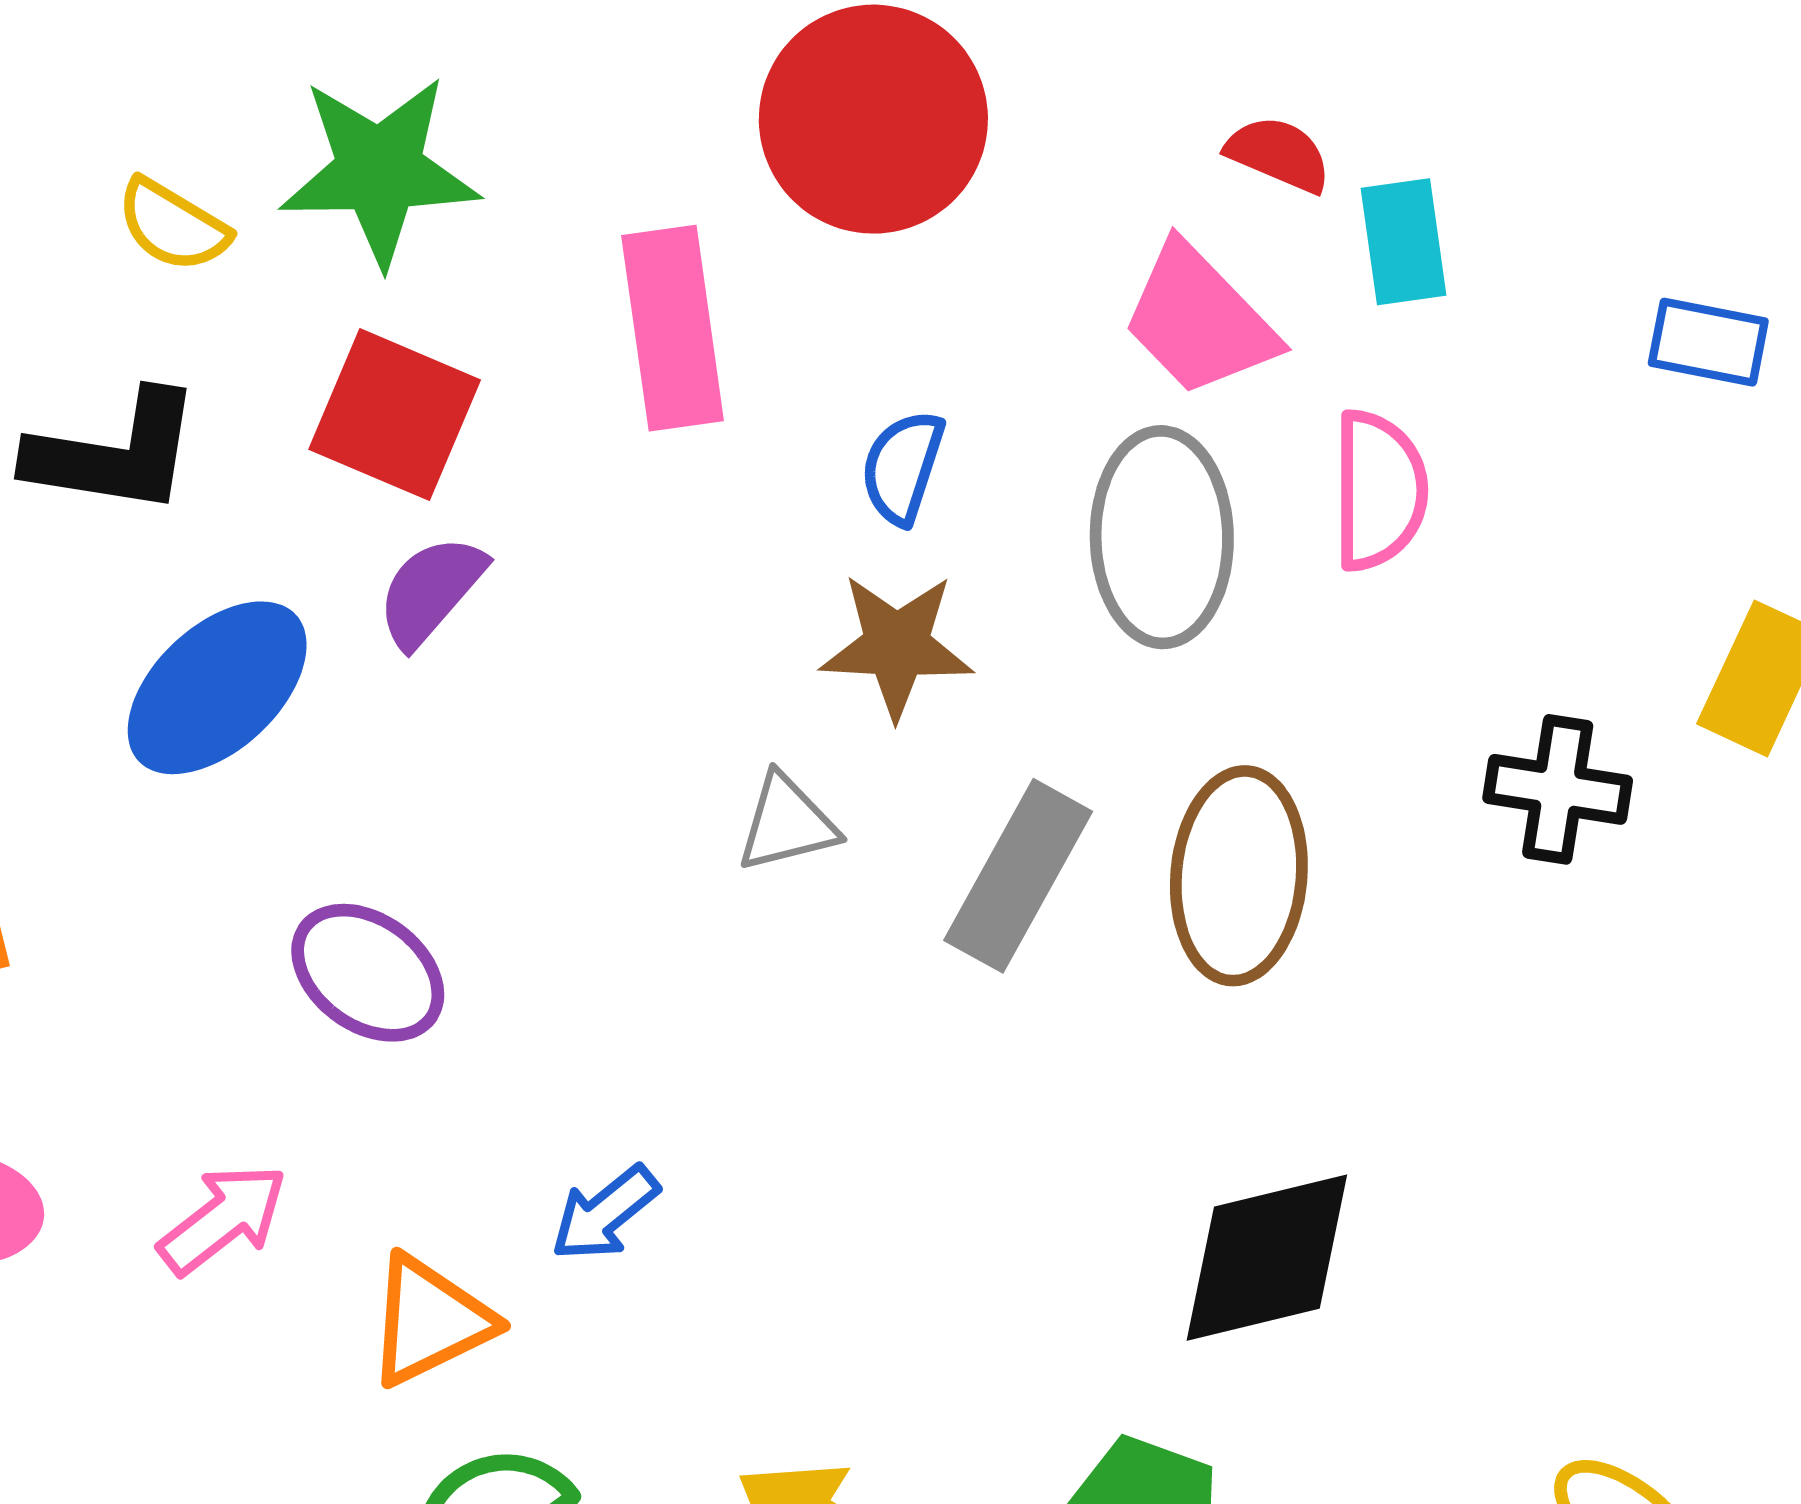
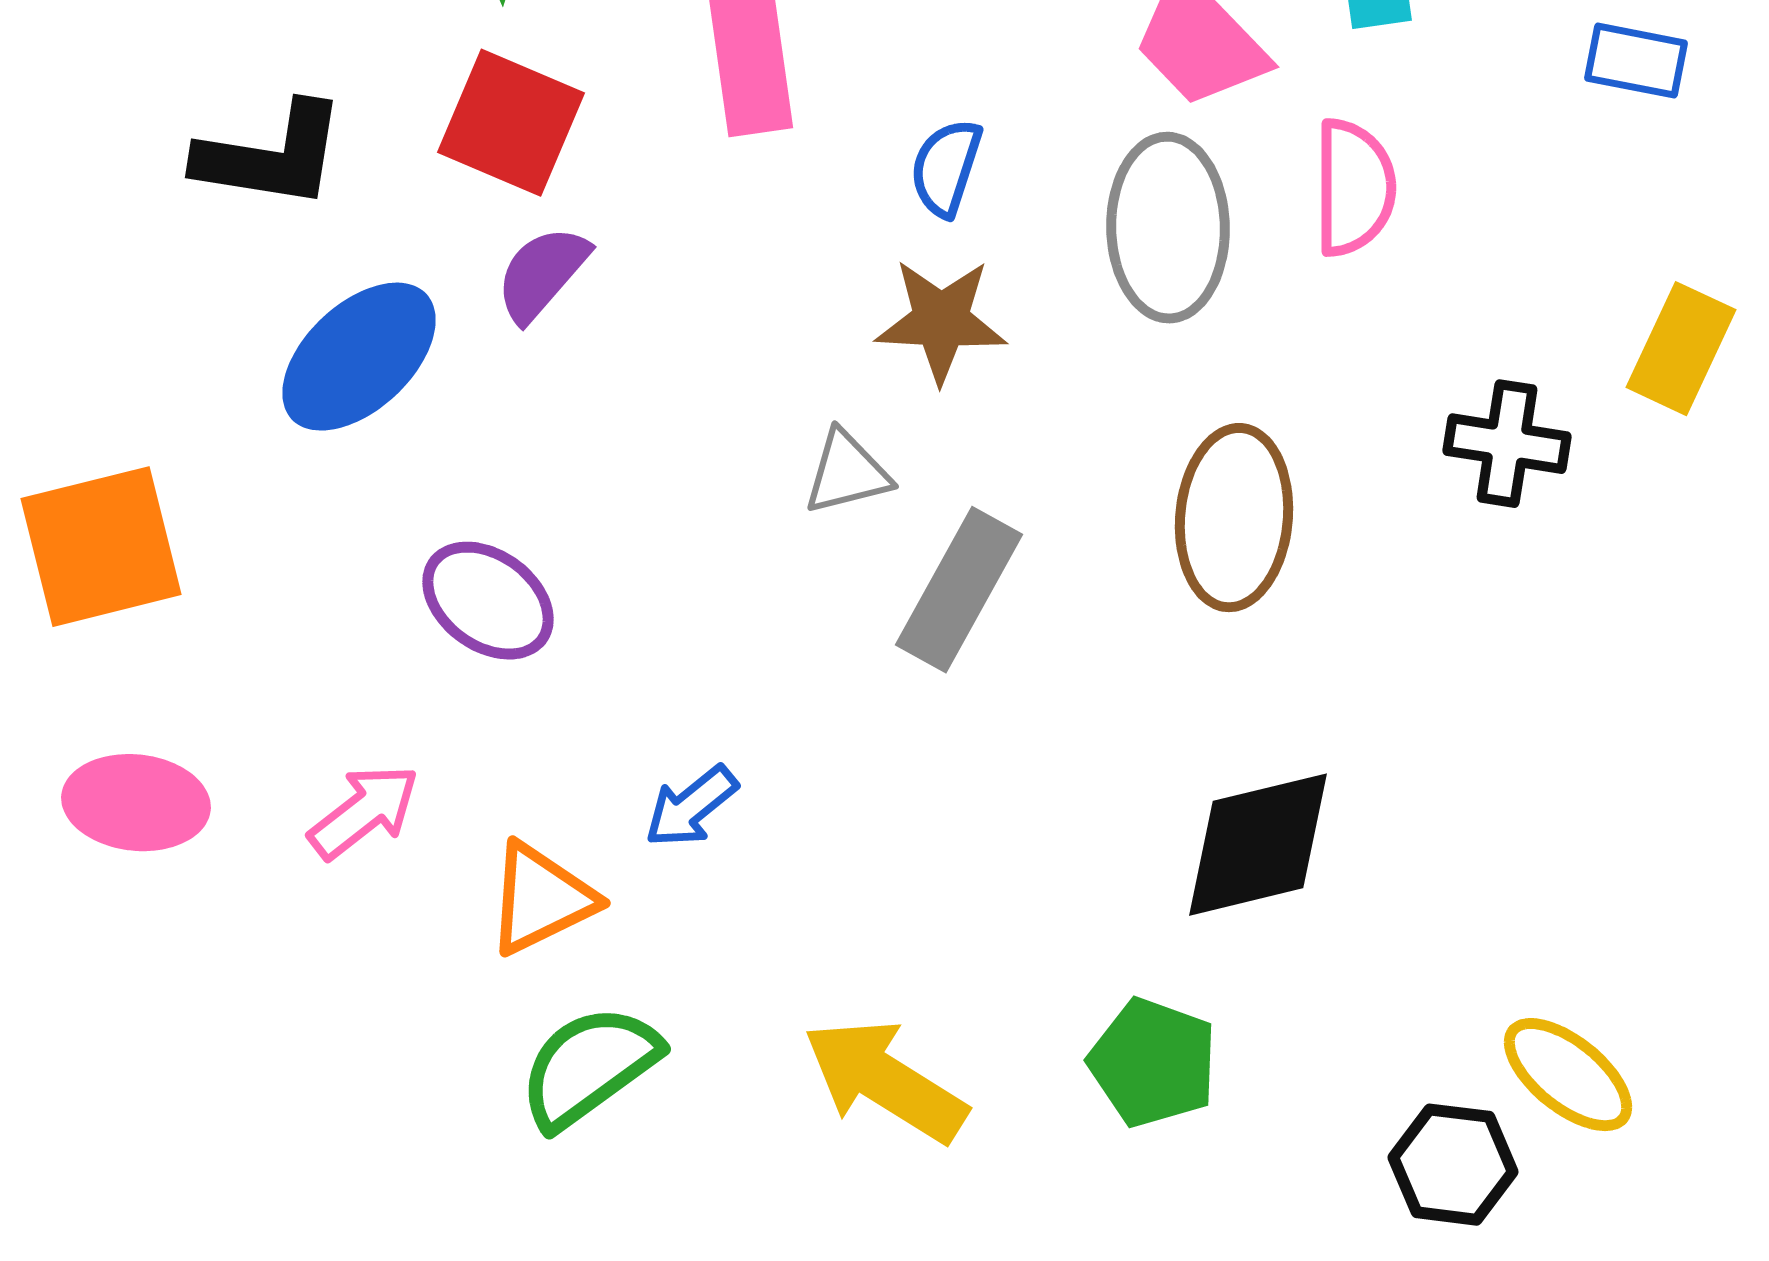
gray rectangle: (1018, 876) -> (959, 590), moved

